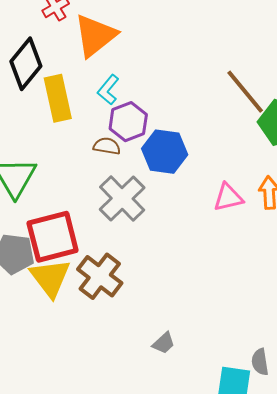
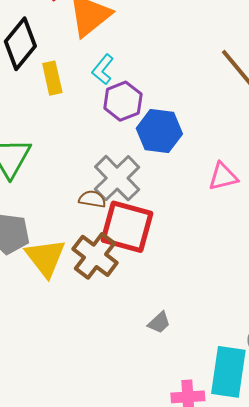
yellow rectangle: (58, 98) -> (52, 78), size x0.7
brown semicircle: (107, 146) -> (92, 199), moved
red square: (53, 237) -> (127, 227), moved, turned 30

